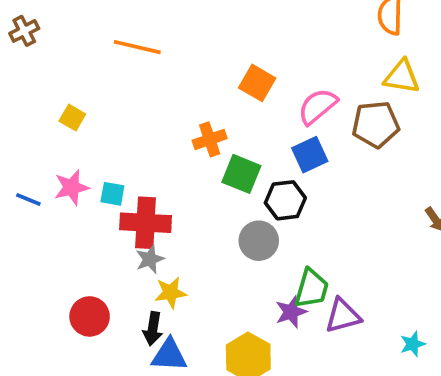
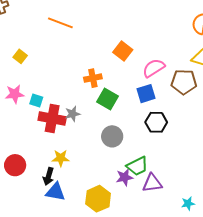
black hexagon: (285, 200) -> (156, 122), moved
gray star: (150, 259) -> (73, 114), moved
green trapezoid: (312, 288) -> (137, 166), turned 40

